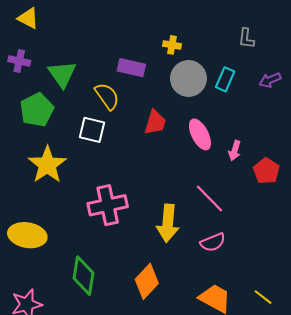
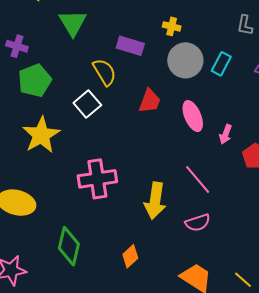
purple cross: (19, 61) -> (17, 46), moved
green triangle: (62, 74) -> (73, 23), moved
white square: (92, 130) -> (87, 104), turned 32
orange diamond: (147, 281) -> (130, 256), size x0.7

